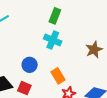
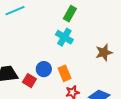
blue circle: (30, 65) -> (44, 69), moved

